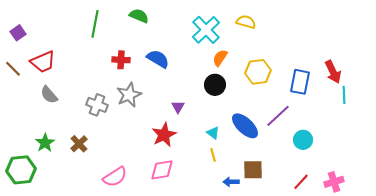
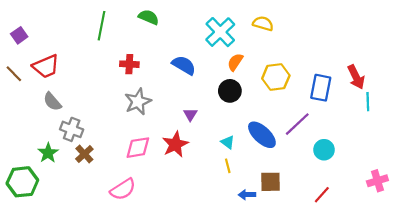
blue semicircle: (158, 59) -> (184, 65), moved
gray cross: (97, 105) -> (72, 129), moved
pink diamond: (162, 170) -> (138, 148), moved
pink cross: (334, 182) -> (377, 181), moved

